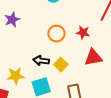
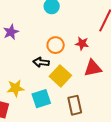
black arrow: (41, 60) -> (41, 62), moved
yellow square: (61, 65) -> (60, 76), size x1.5

